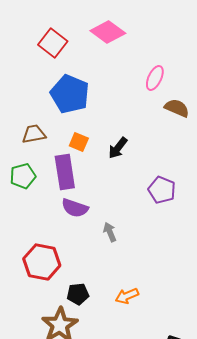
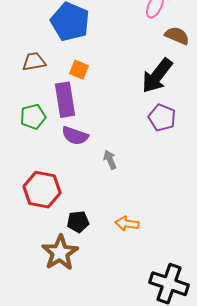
black arrow: (118, 148) -> (157, 76), moved, size x1.6
green pentagon: (23, 176) -> (33, 117), moved
orange arrow: (127, 296) -> (127, 224), turned 30

